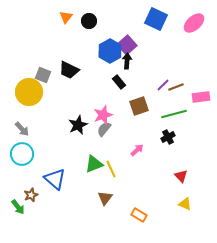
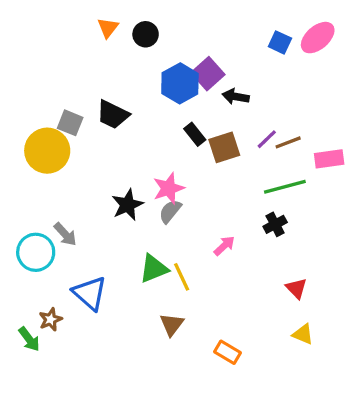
blue square: (156, 19) -> (280, 42), moved, size x0.6
black arrow: (127, 61) -> (236, 97), moved, turned -84
brown square: (139, 106) -> (224, 147), moved
gray arrow: (22, 129) -> (65, 234), moved

